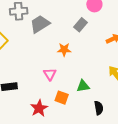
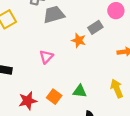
orange star: (64, 50) -> (79, 40), moved
pink triangle: (50, 74) -> (46, 57), moved

